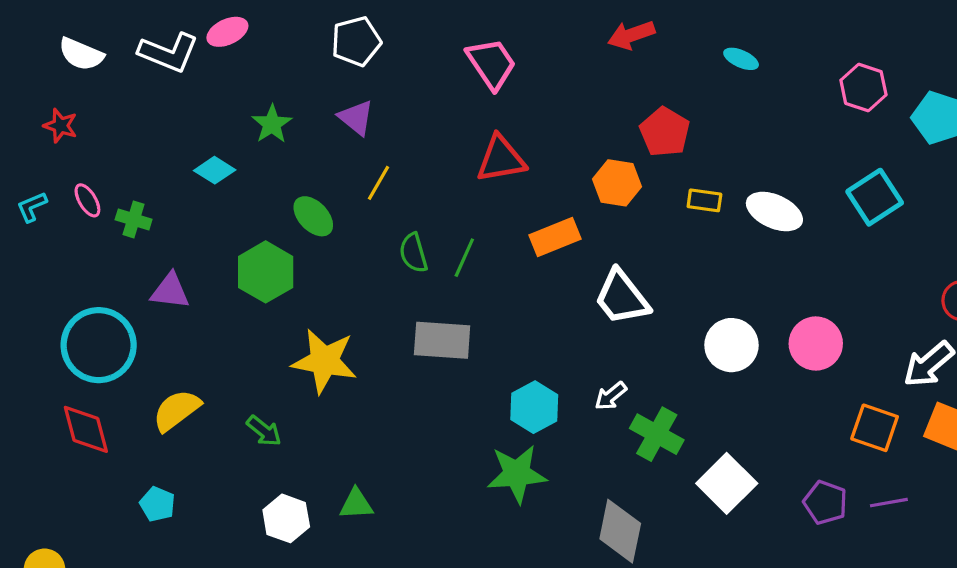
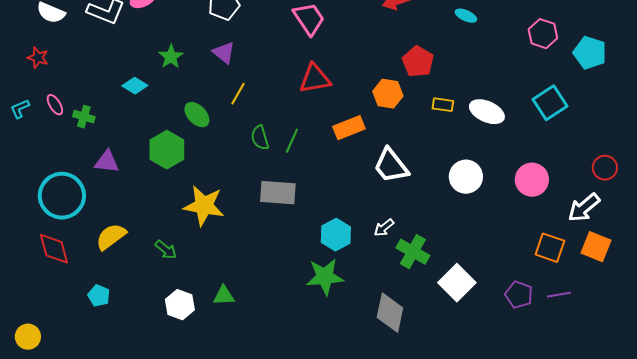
pink circle: (816, 343) -> (532, 180), moved
white circle: (731, 345) -> (466, 177), moved

